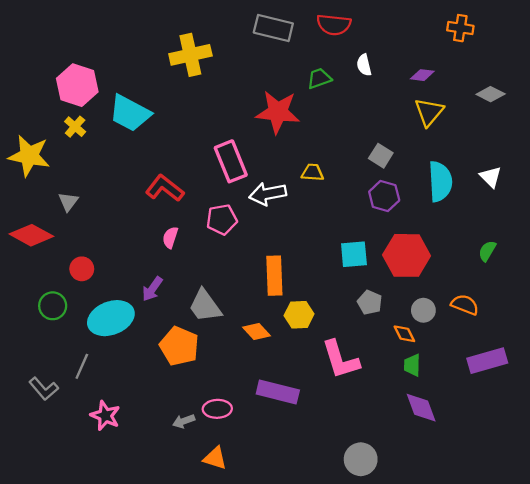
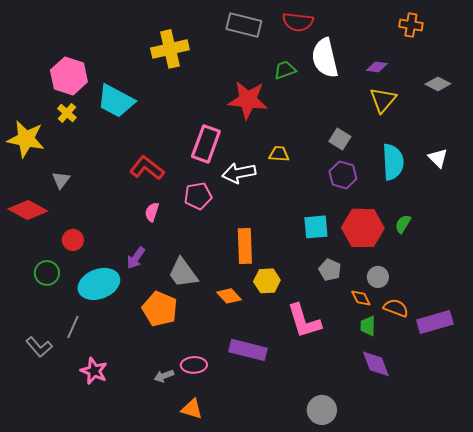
white semicircle: (364, 65) -> (325, 58), size x2.0
pink rectangle: (231, 161) -> (206, 144), turned 42
green semicircle: (487, 251) -> (403, 224), moved
orange semicircle: (465, 305) -> (396, 308), moved

